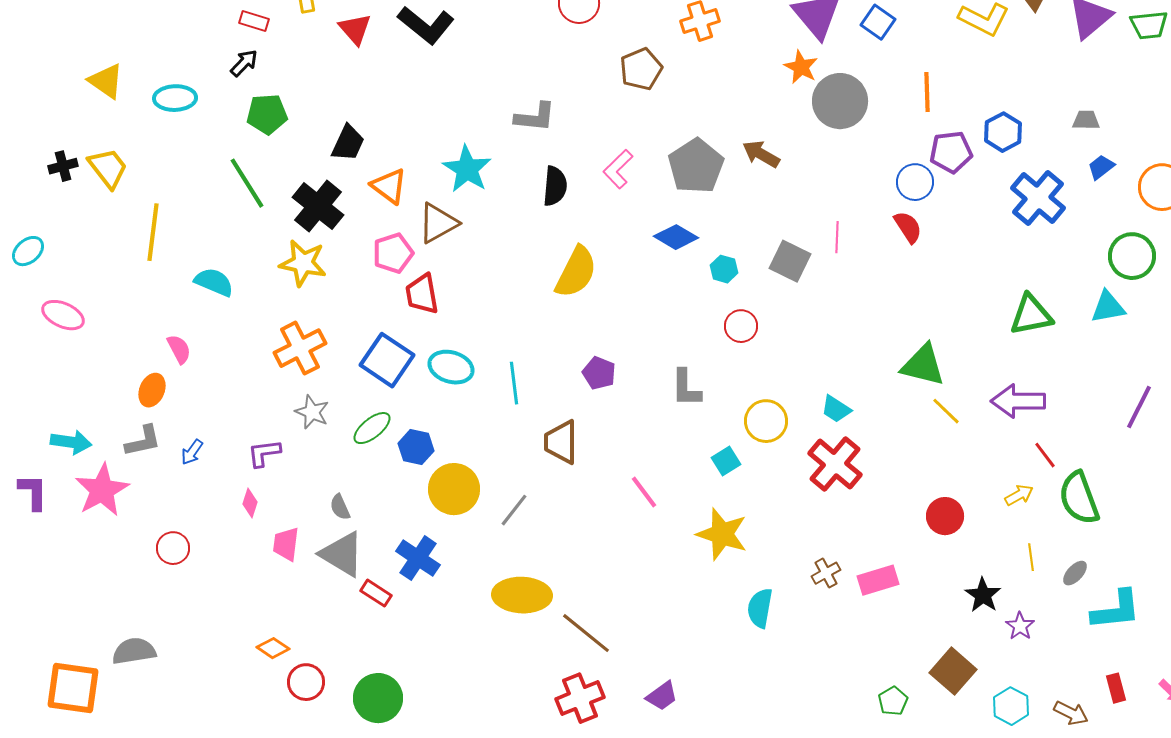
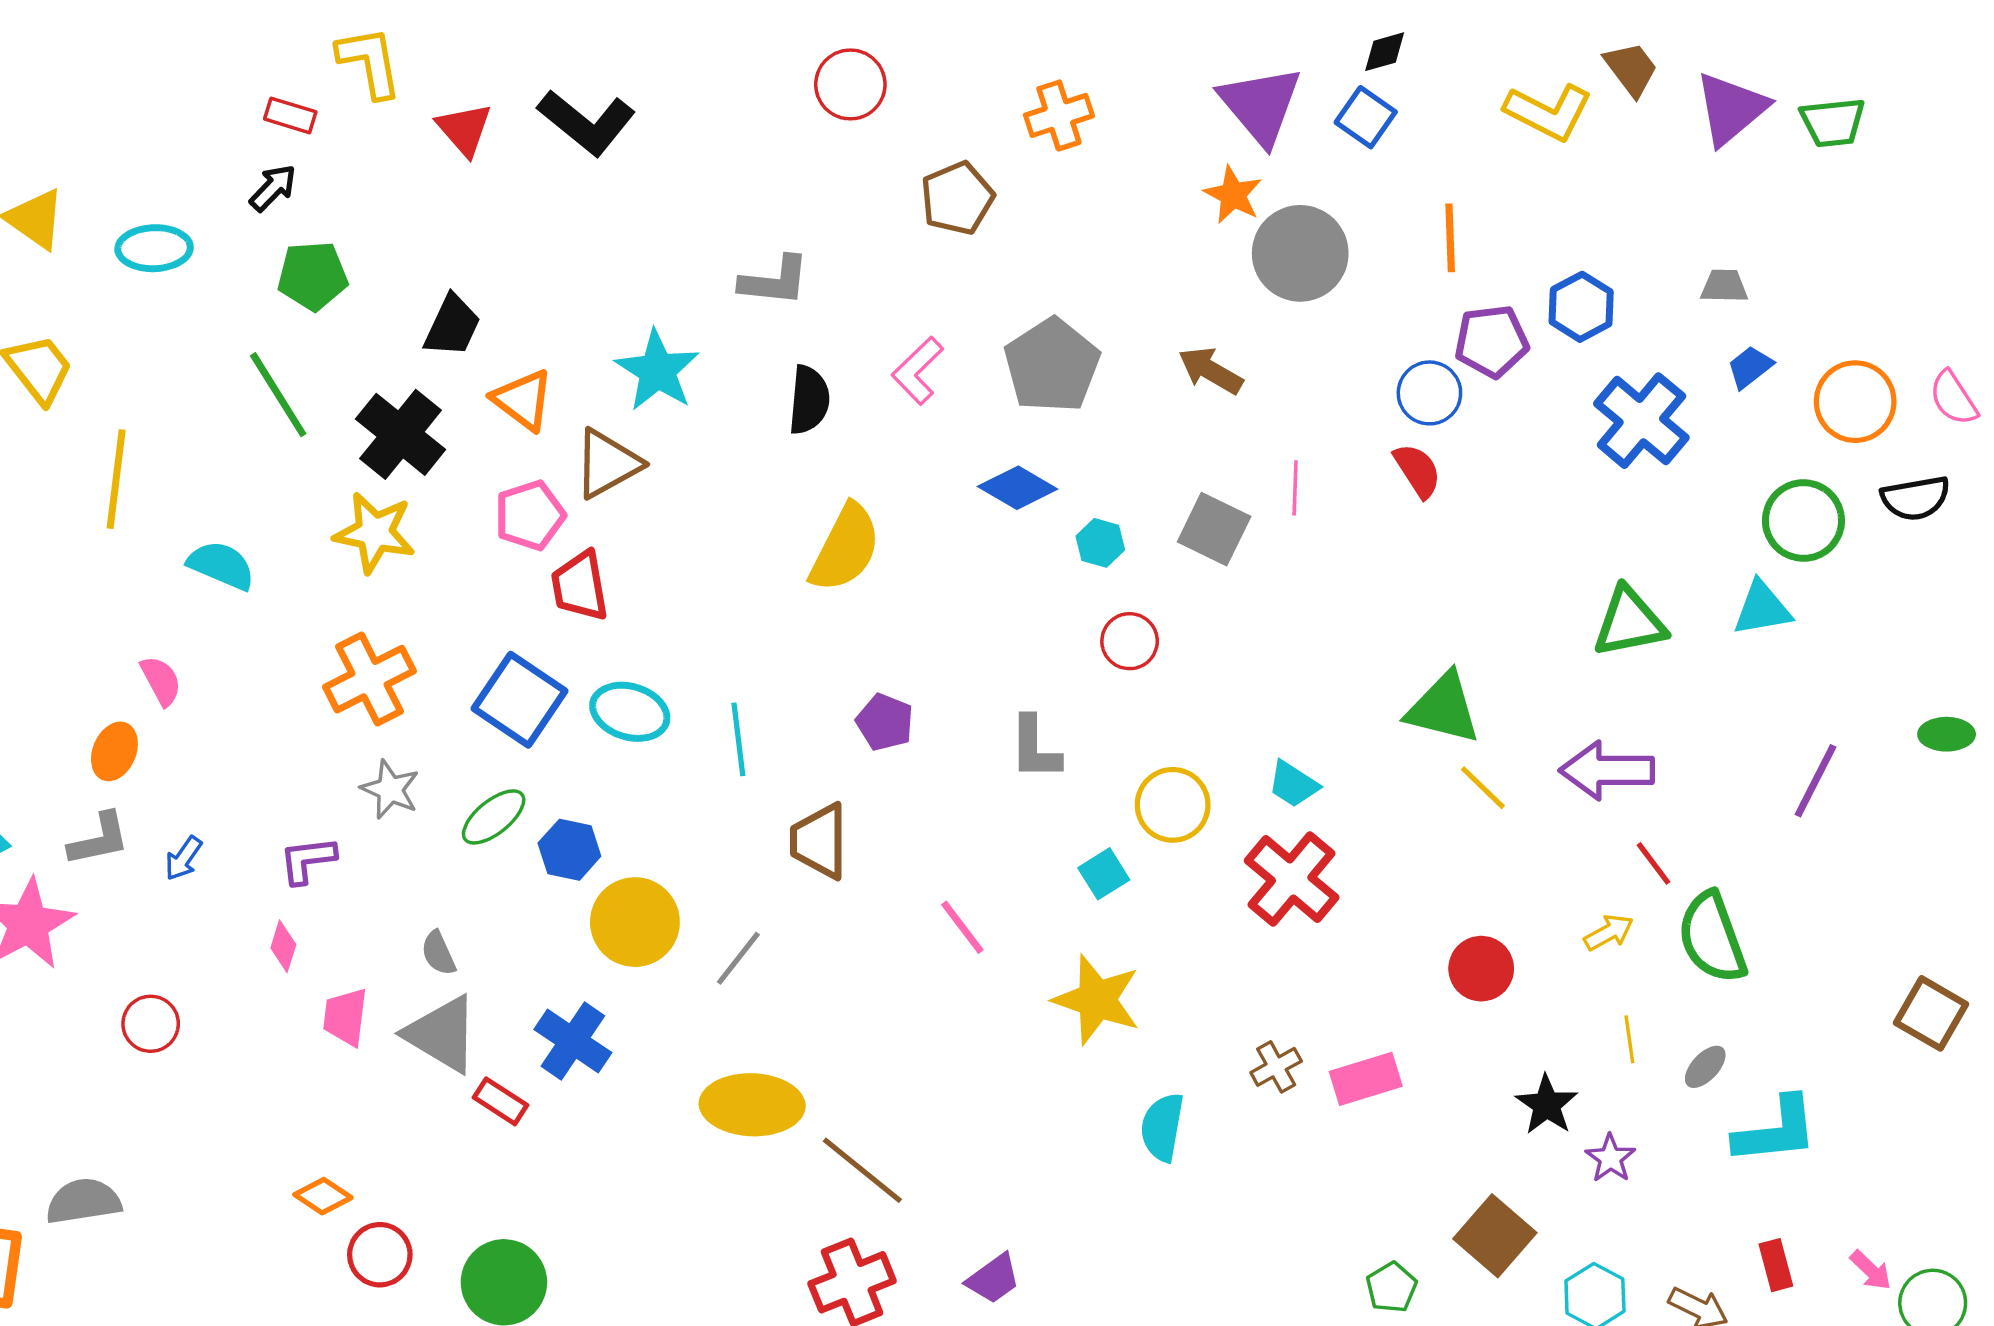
brown arrow: (761, 154) -> (1211, 371), moved

